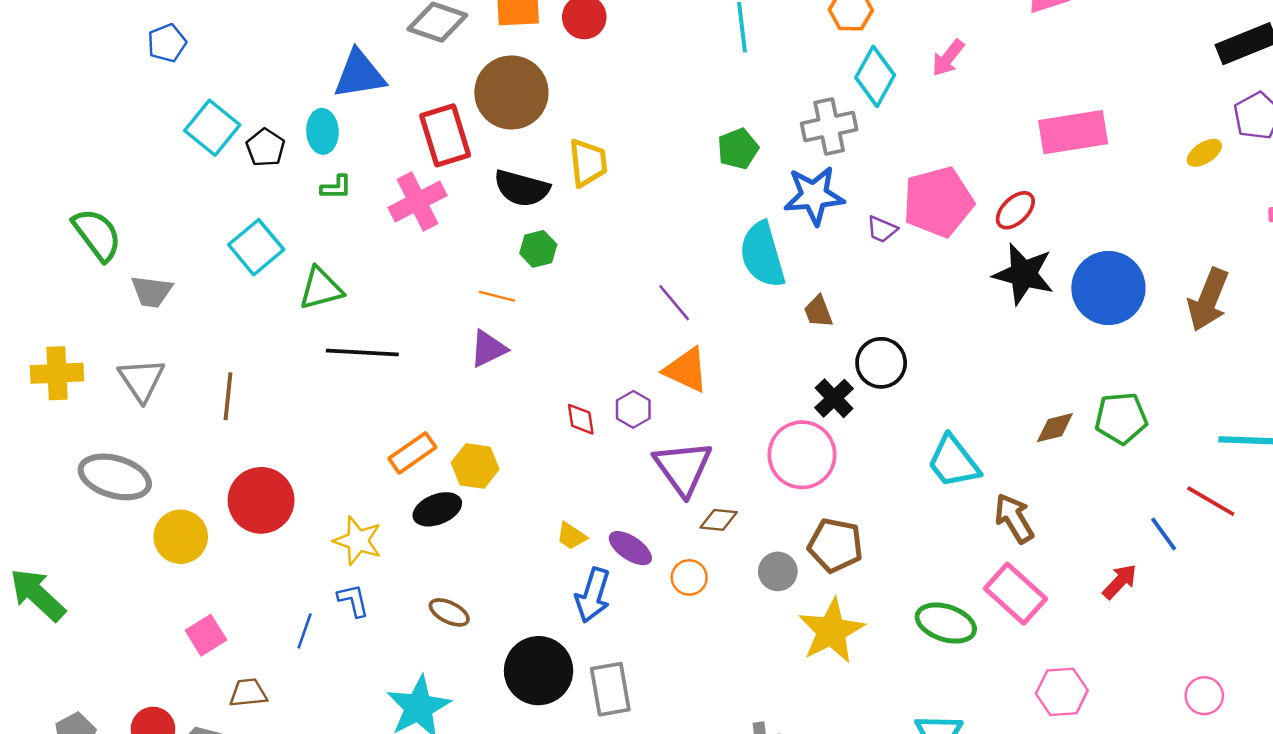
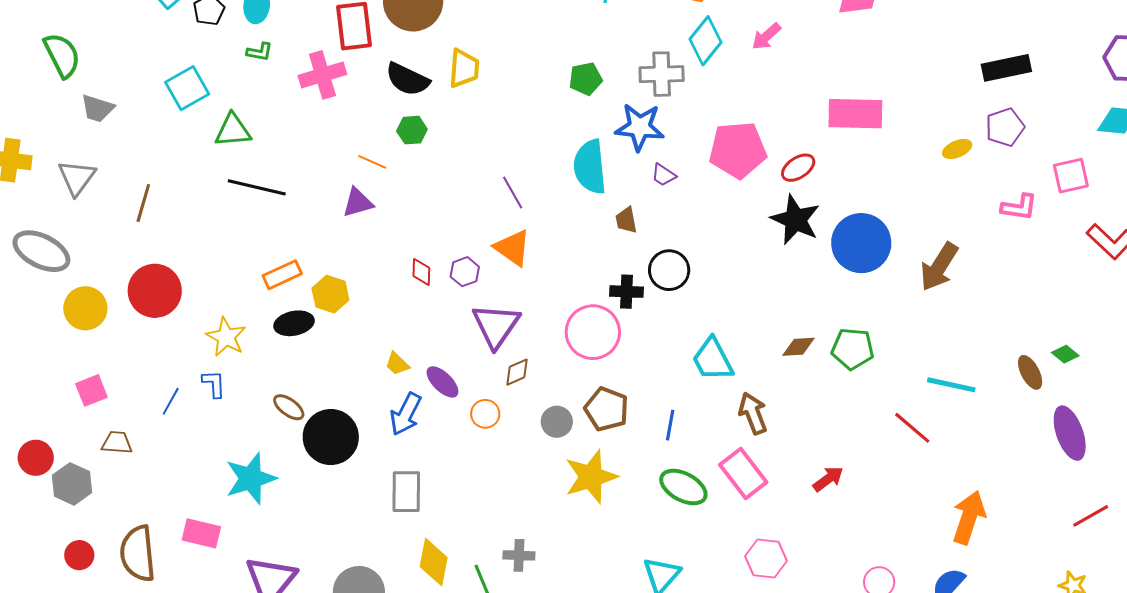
purple trapezoid: (882, 229) -> (664, 175), moved
black cross: (834, 398) -> (626, 292), turned 36
brown diamond: (719, 520) -> (517, 372), turned -40
blue line: (1164, 534) -> (670, 425), moved, turned 36
black circle: (539, 671) -> (331, 437), moved

